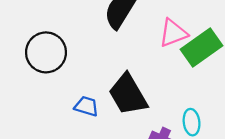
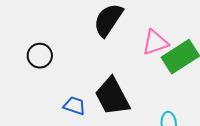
black circle: (46, 52) -> (40, 56), size x0.7

